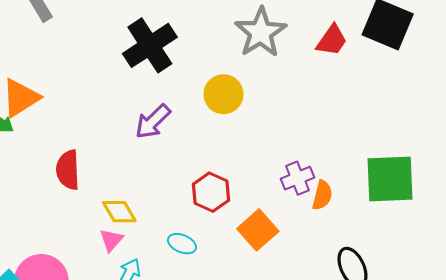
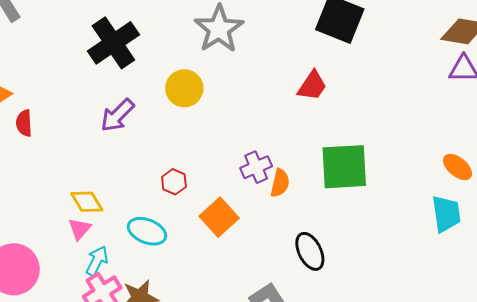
red trapezoid: (332, 40) -> (312, 86), moved
red semicircle: (68, 170) -> (24, 123), moved, size x0.7
red hexagon: (211, 192) -> (174, 182), size x0.7
cyan ellipse: (182, 244) -> (147, 231), size x1.4

